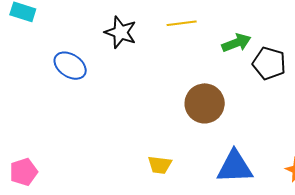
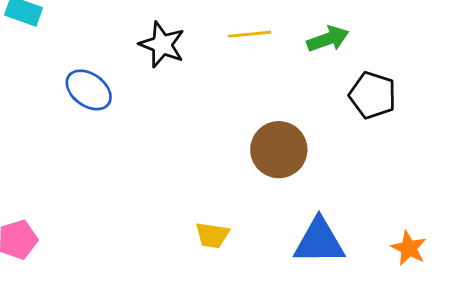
green arrow: (236, 43) -> (328, 39), moved

